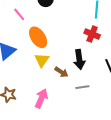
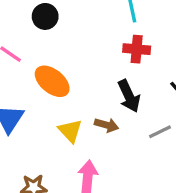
yellow triangle: (42, 60) -> (70, 131), moved
gray line: (82, 87) -> (160, 132), moved

